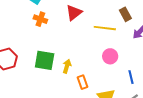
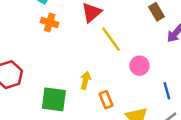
yellow line: (105, 28) -> (111, 39), moved, turned 50
green square: (45, 60) -> (54, 99), moved

